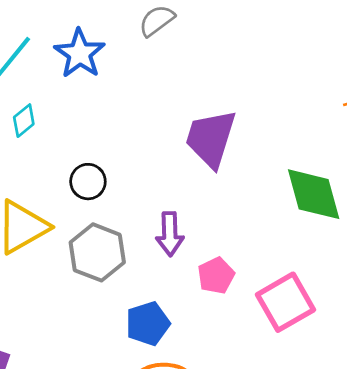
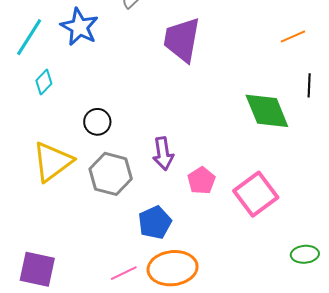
purple trapezoid: (211, 138) -> (182, 40), moved

